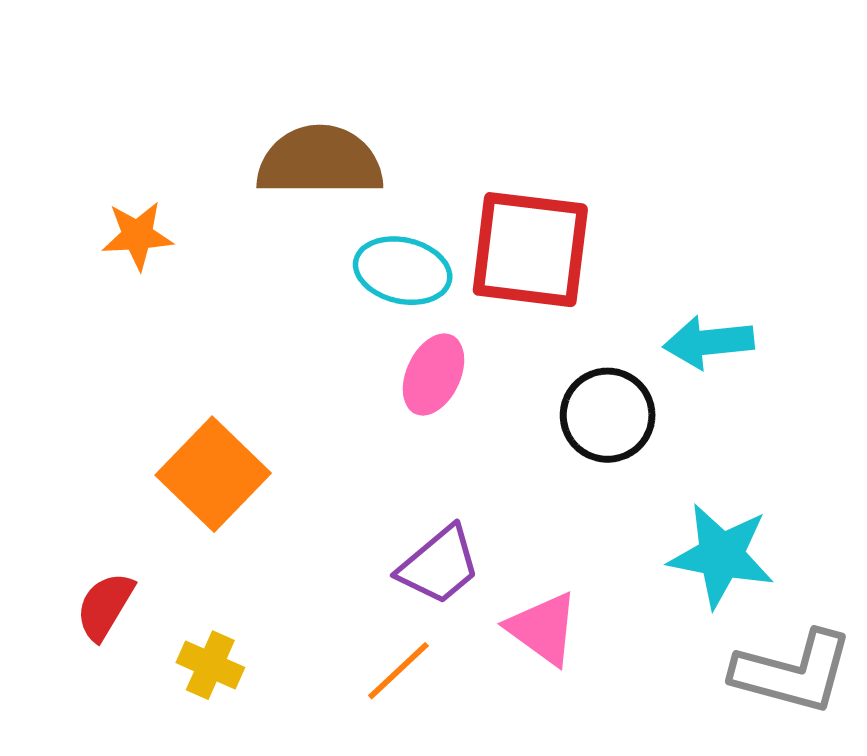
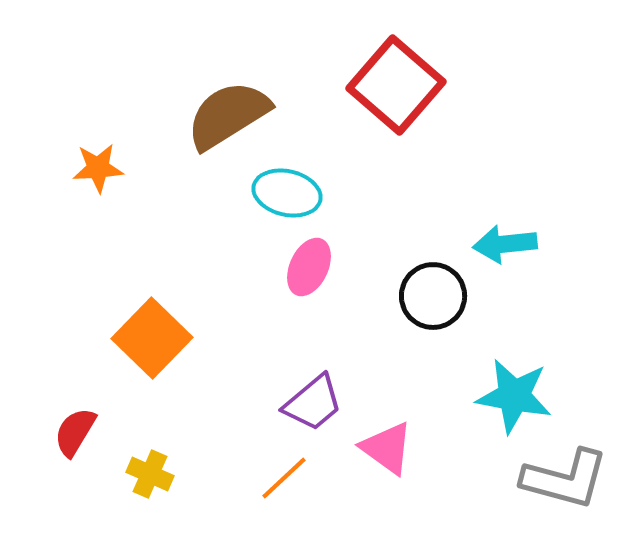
brown semicircle: (320, 161) -> (228, 115), turned -32
red square: (530, 250) -> (396, 85), moved, turned 34

